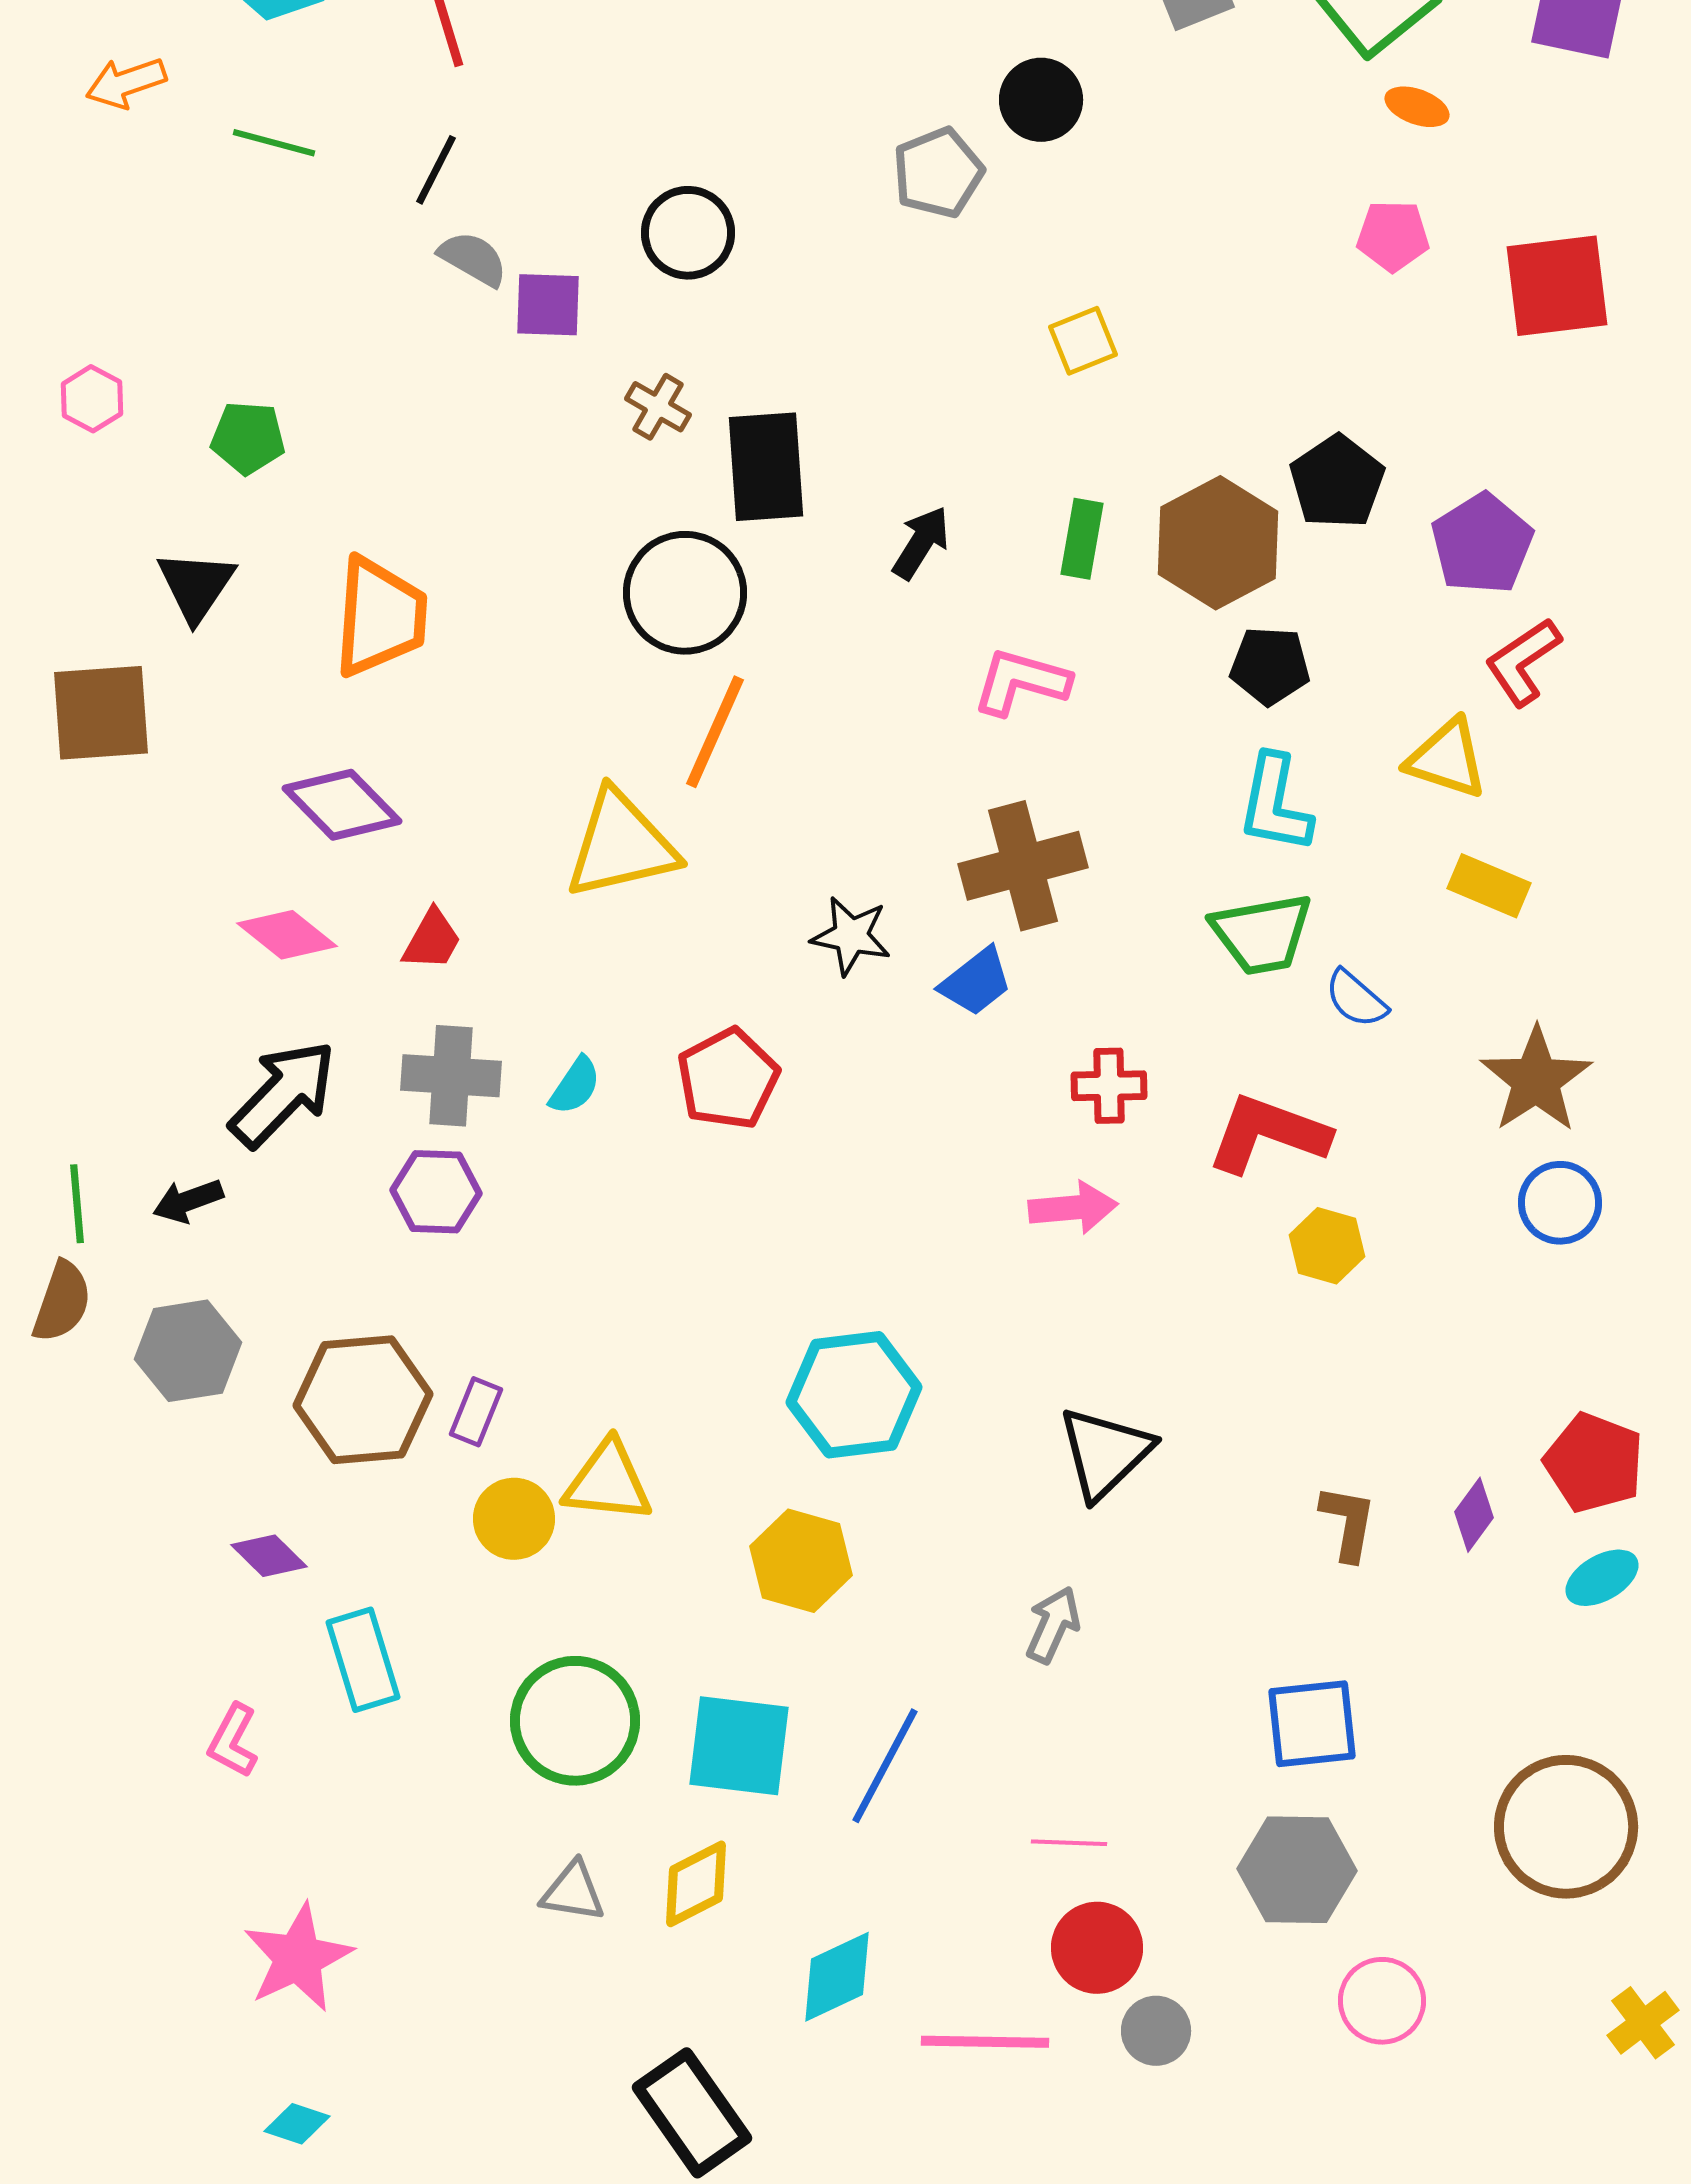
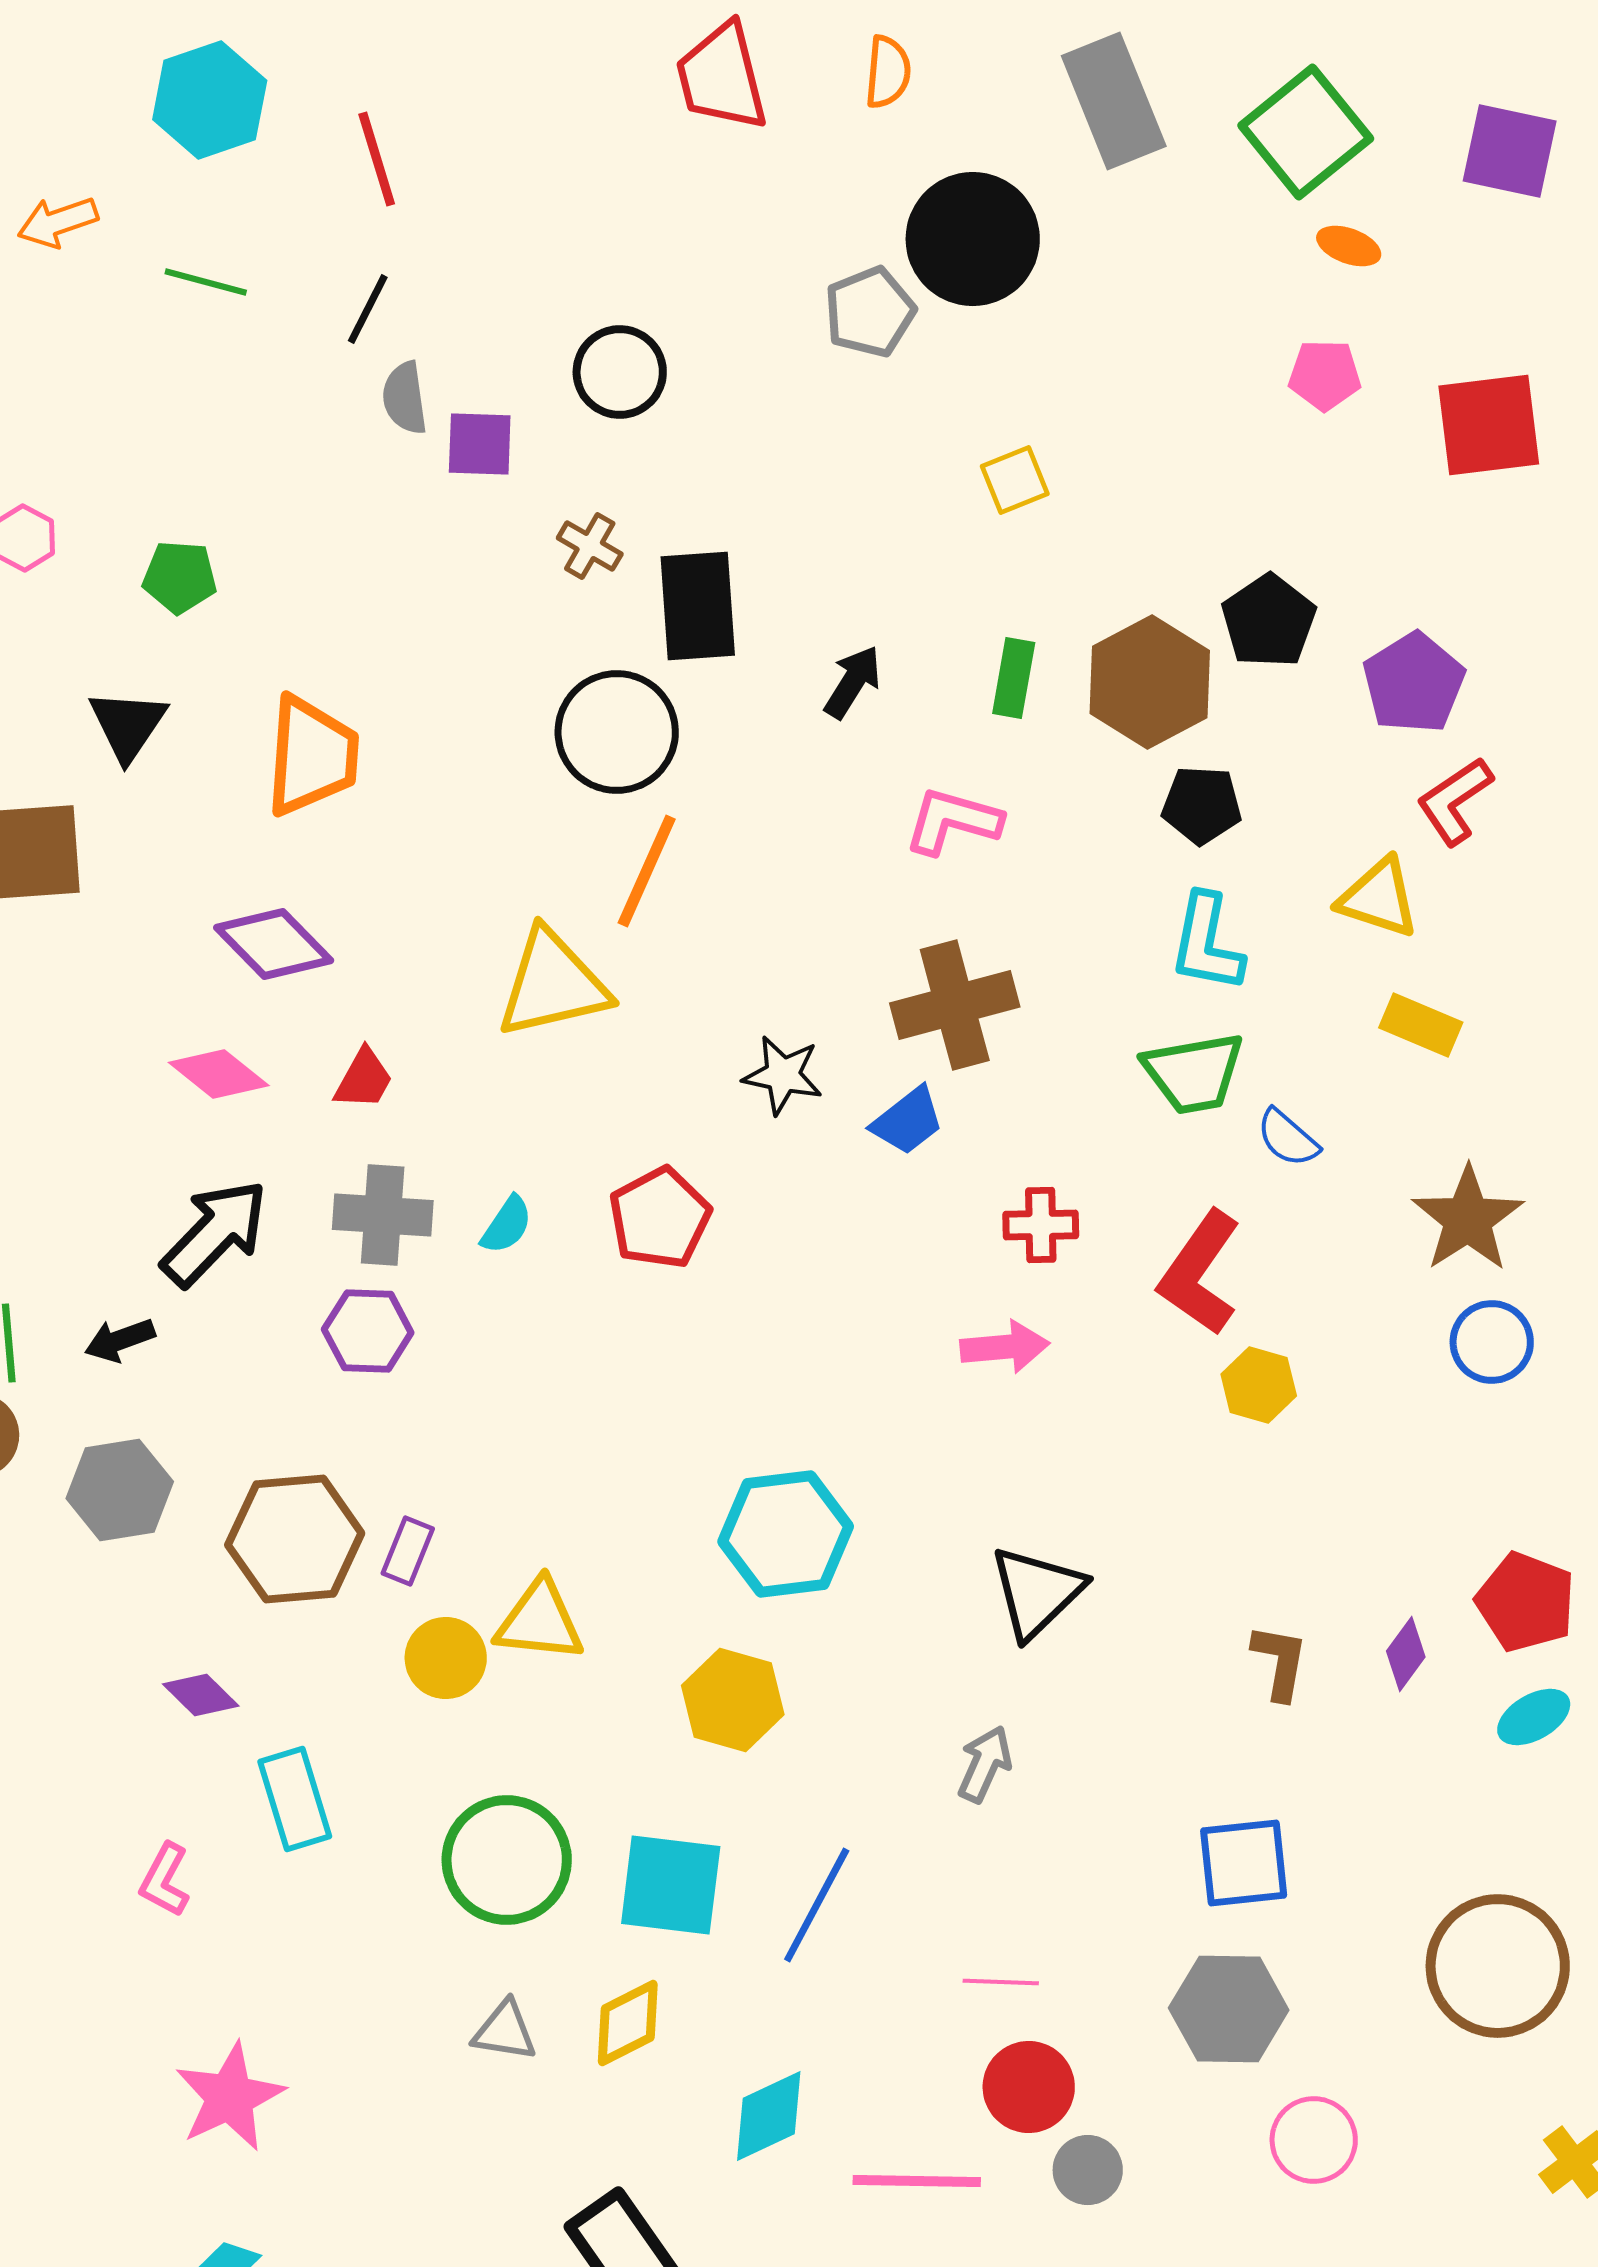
black circle: (1041, 100) -> (973, 239), size x1.6
gray semicircle: (473, 259) -> (405, 398), turned -128
red L-shape: (1268, 1134) -> (1200, 1273), turned -75

